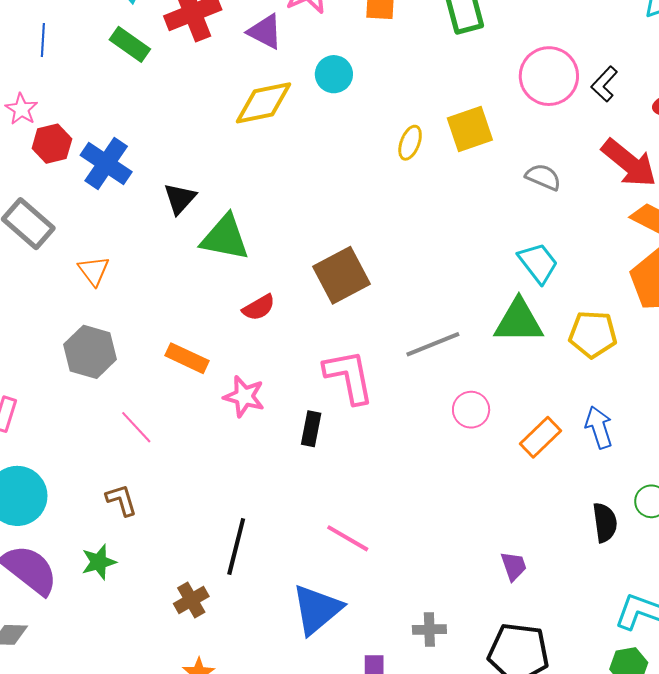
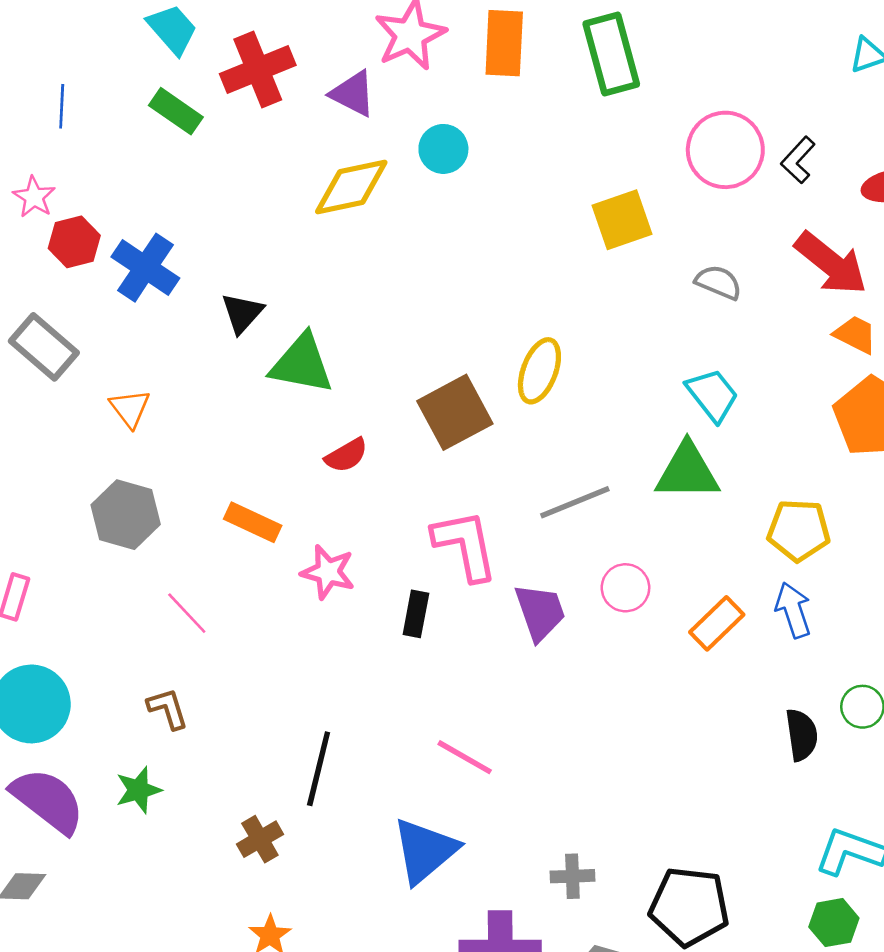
yellow ellipse: (410, 143) -> (539, 371), moved, size x1.4
yellow pentagon: (593, 334) -> (799, 530), moved
purple trapezoid: (514, 566) -> (540, 612), moved, size x1.5

